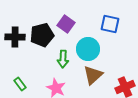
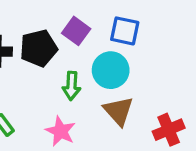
blue square: (110, 24) -> (125, 31), moved
brown triangle: (93, 75) -> (118, 111), turned -30

